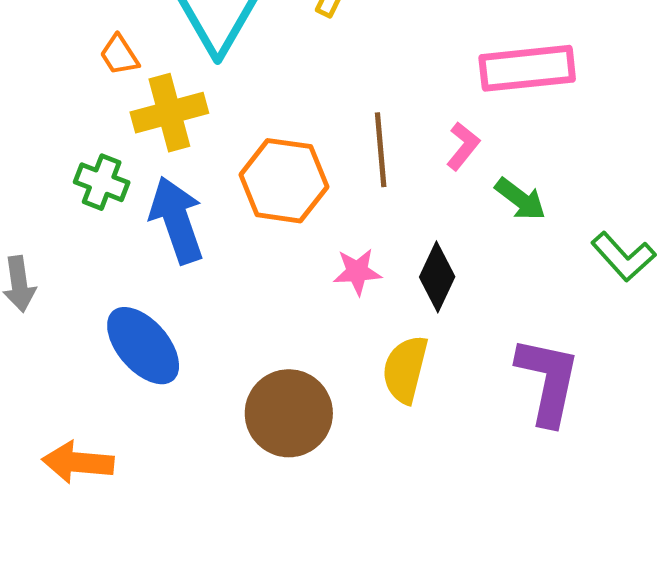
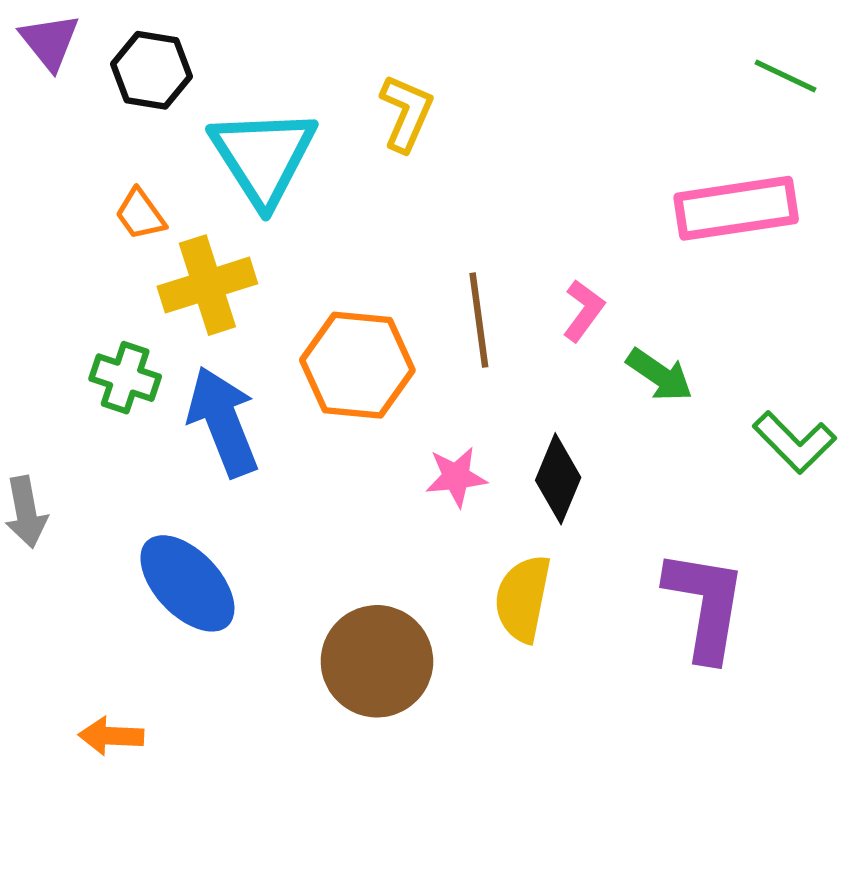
pink rectangle: (527, 68) -> (736, 208), moved
orange arrow: (78, 462) -> (111, 736), size x0.7

